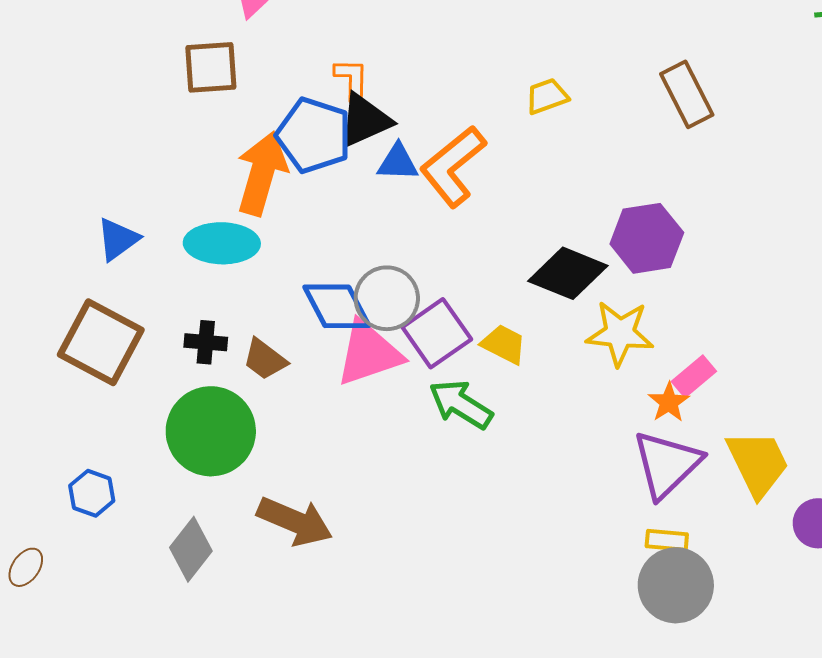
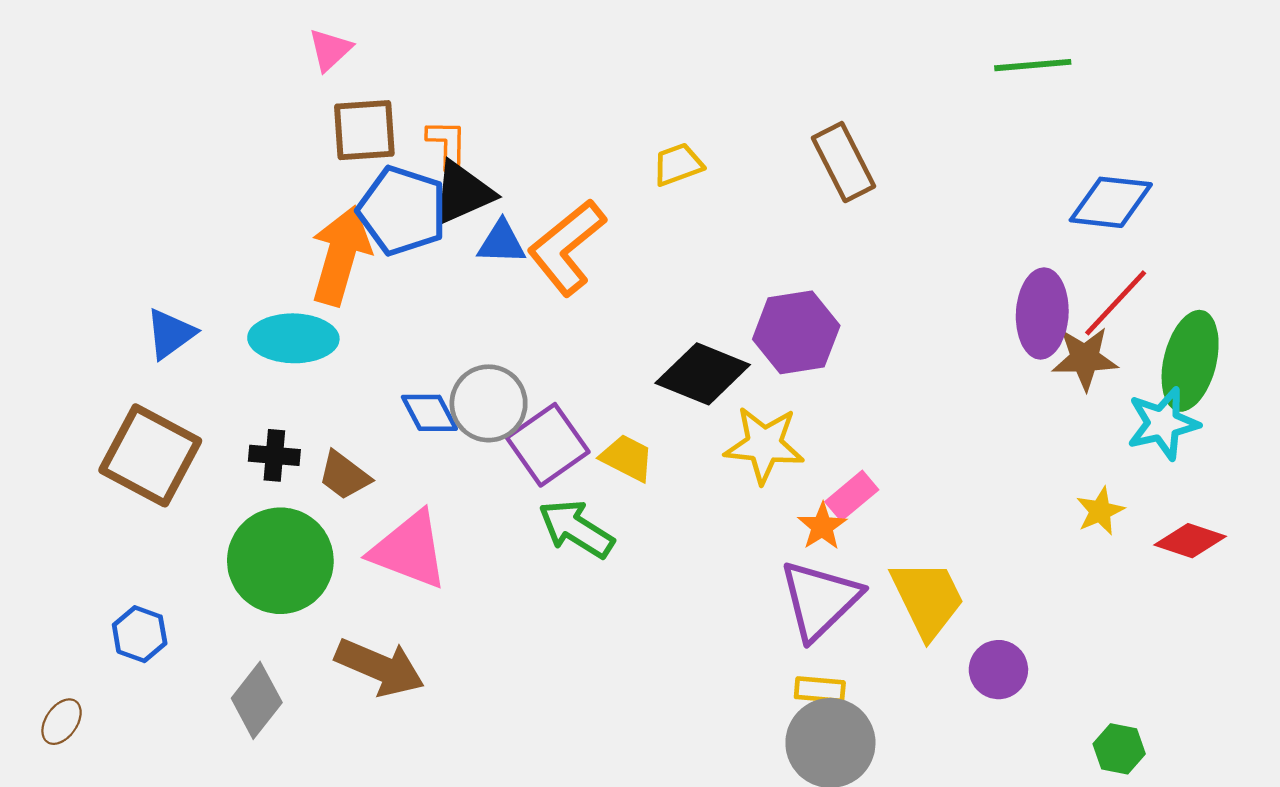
brown square: (211, 67) -> (364, 130), moved
blue diamond: (337, 306) -> (429, 413), size x0.7
pink triangle: (369, 353) -> (409, 550), moved, turned 40

